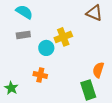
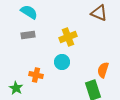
cyan circle: (46, 48) -> (62, 62), moved
orange cross: (40, 75) -> (36, 75), moved

